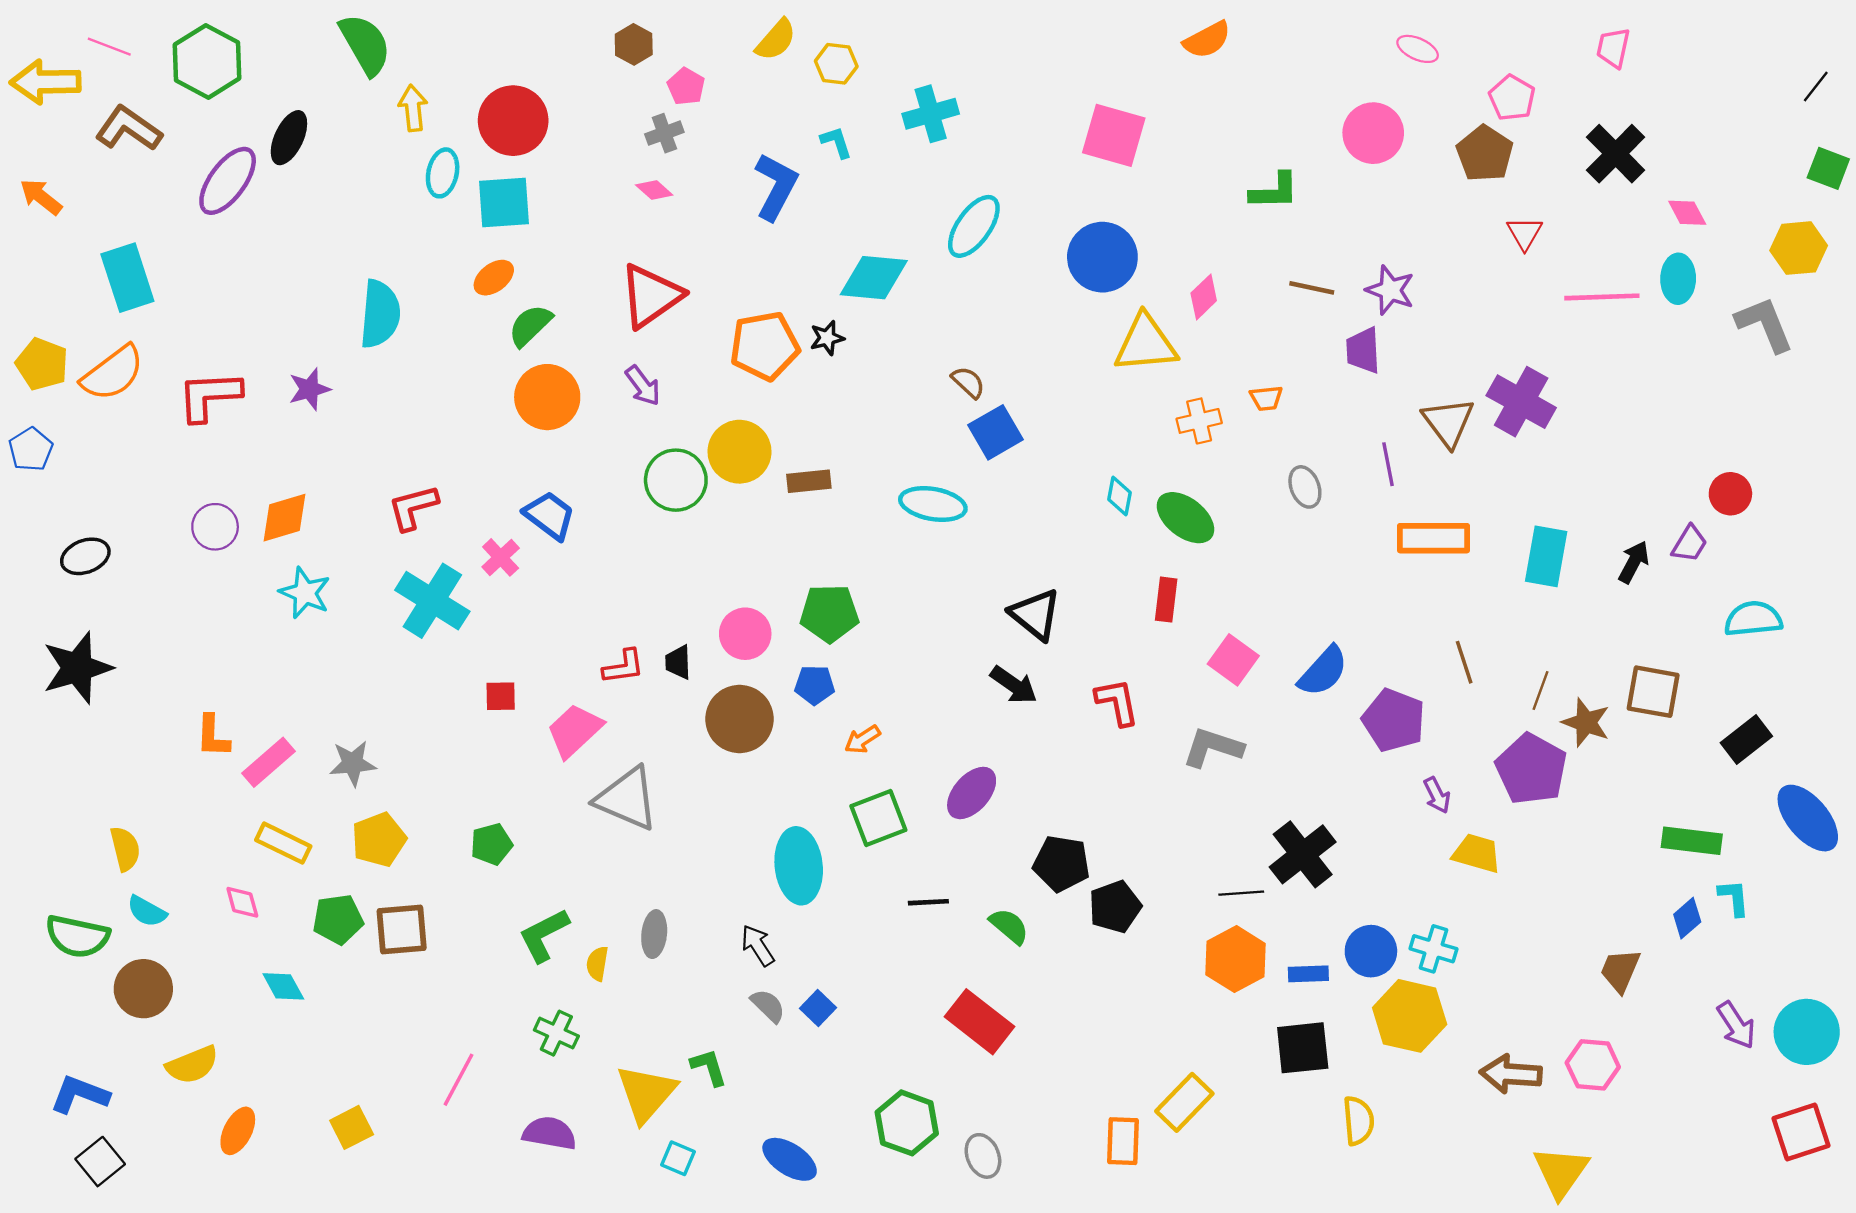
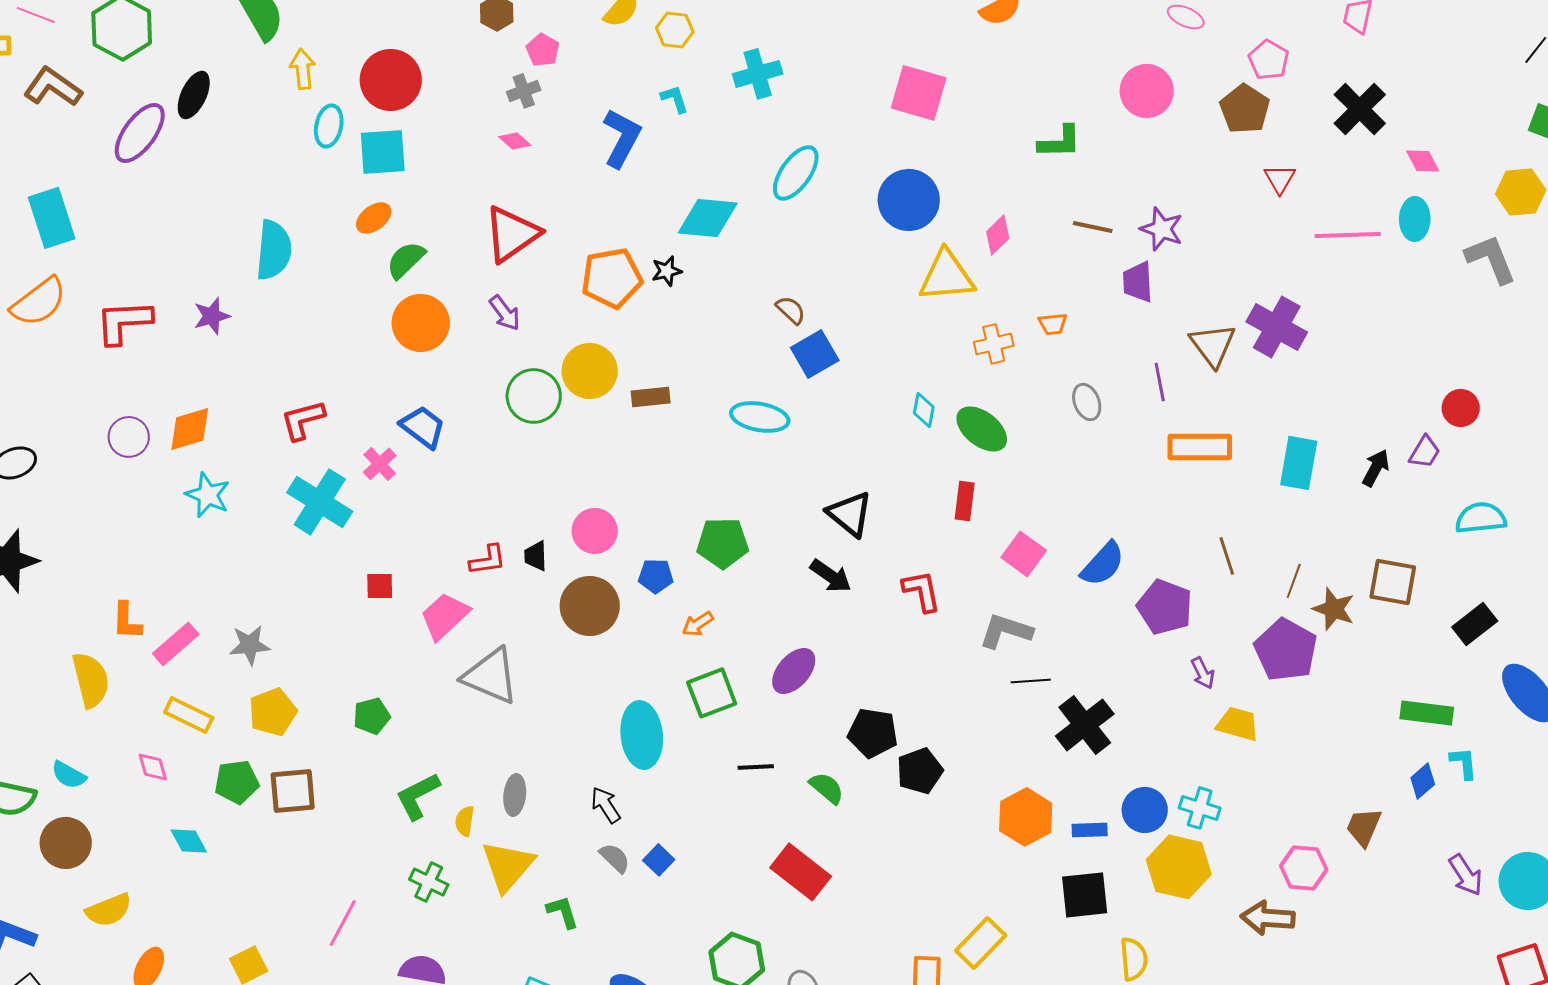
green pentagon: (829, 613) -> (723, 543), moved
yellow semicircle: (125, 849) -> (91, 680), moved, size x1.4
black line: (1241, 893) -> (1031, 681), moved
pink hexagon: (1593, 1065) -> (1304, 868), moved
yellow triangle: (646, 1093) -> (508, 866), moved

